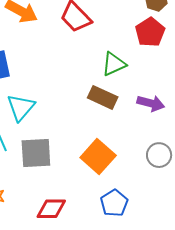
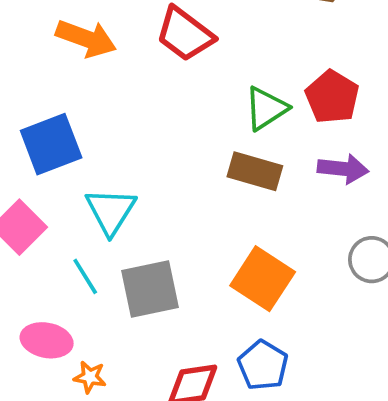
red pentagon: (150, 32) -> (332, 97), moved
blue pentagon: (114, 203) -> (263, 365), moved

